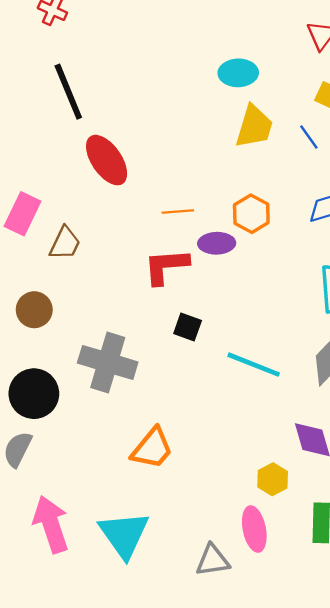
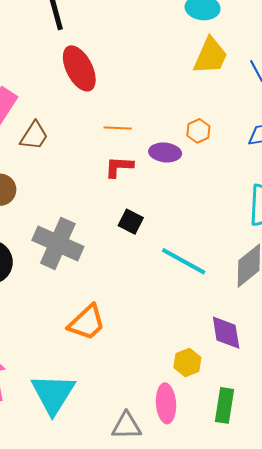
orange line: (178, 212) -> (118, 128), moved
orange hexagon: (251, 214) -> (198, 131), size x0.7
red L-shape: (166, 266) -> (119, 167), size x0.7

